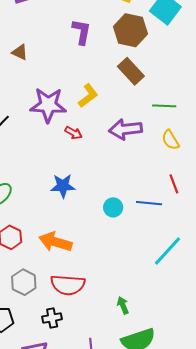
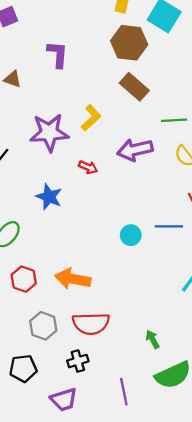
purple L-shape: (82, 32) -> (58, 54), moved
red arrow: (73, 133) -> (88, 167), moved
blue star: (63, 186) -> (49, 197), moved, turned 30

